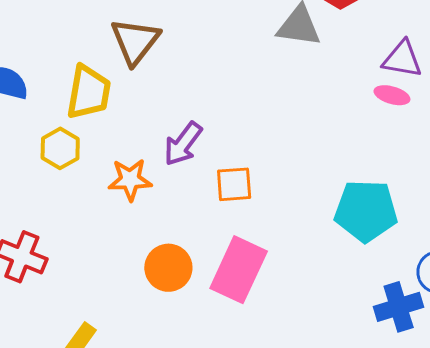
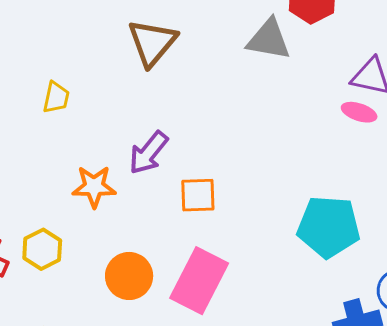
brown triangle: (135, 41) -> (152, 43), moved
yellow trapezoid: (89, 92) -> (56, 97), size x0.6
yellow hexagon: (60, 148) -> (42, 249), moved

